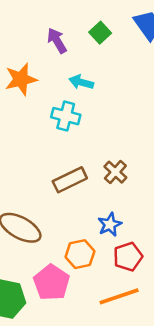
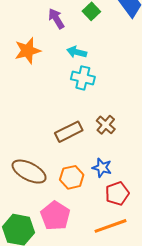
cyan cross: (66, 116) -> (83, 78), moved
blue star: (110, 225) -> (102, 168), turned -30
orange hexagon: (80, 254) -> (72, 177), moved

